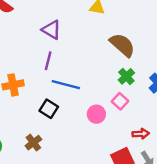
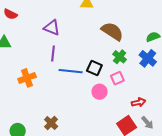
pink square: (120, 101) -> (117, 78), turned 32
black square: (49, 109) -> (94, 68), moved

